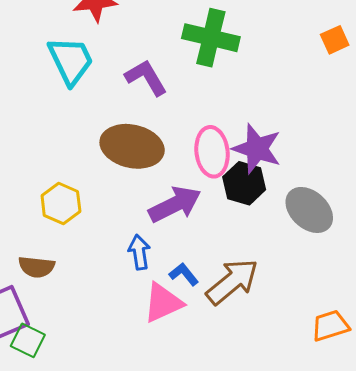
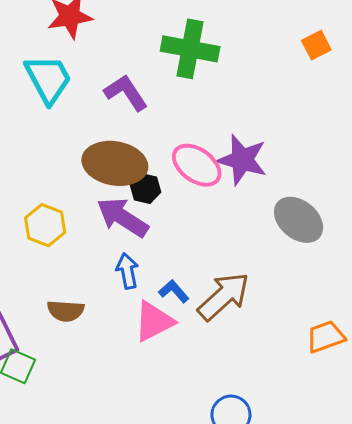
pink ellipse: (212, 152) -> (197, 165), turned -45
black hexagon: (244, 183) -> (146, 189), moved, size x0.7
purple arrow: (175, 204) -> (123, 217), moved, turned -118
brown semicircle: (36, 267) -> (66, 311), moved

